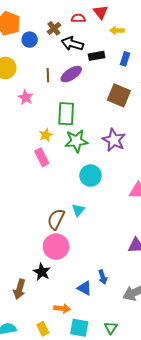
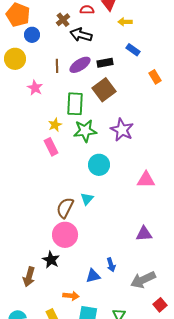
blue circle: (30, 40) -> (32, 35), moved
black rectangle: (97, 56) -> (105, 63), moved
blue rectangle: (125, 59) -> (133, 50), turned -72
brown square: (119, 95) -> (104, 90), moved, turned 30
blue triangle: (84, 288) -> (93, 276), turned -42

